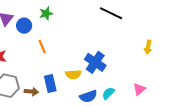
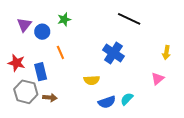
blue cross: (95, 62) -> (113, 53), moved
blue rectangle: (50, 84) -> (41, 72), moved
pink triangle: (139, 89) -> (158, 79), moved

